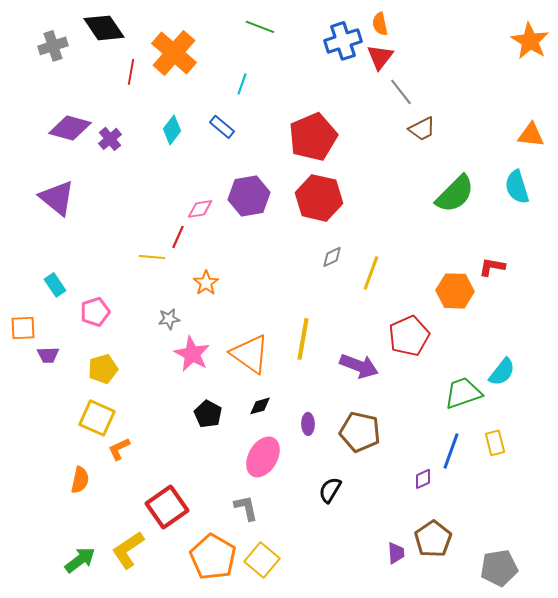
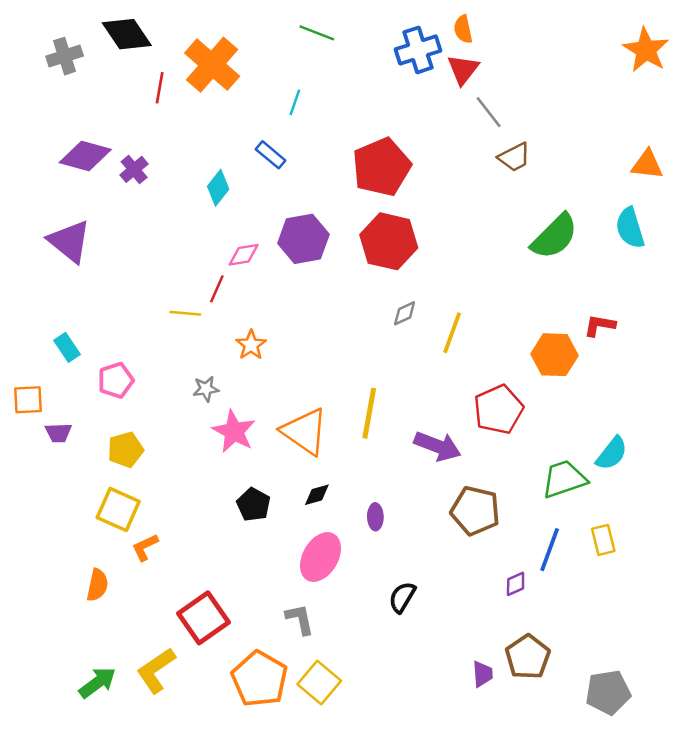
cyan diamond: (172, 130) -> (218, 188), moved
brown pentagon: (360, 432) -> (475, 511), moved

